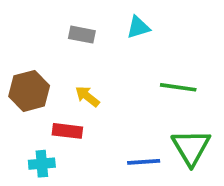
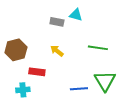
cyan triangle: (138, 27) -> (76, 15), turned 32
gray rectangle: (82, 35) -> (57, 22), moved
yellow arrow: (87, 96) -> (57, 51), moved

